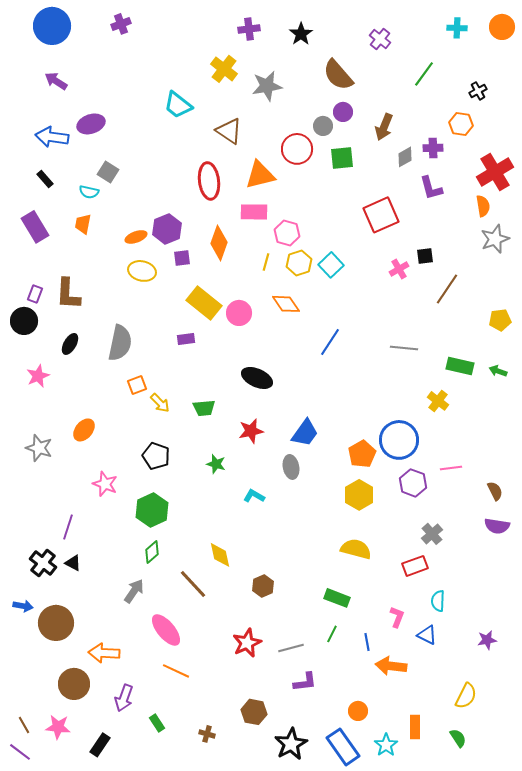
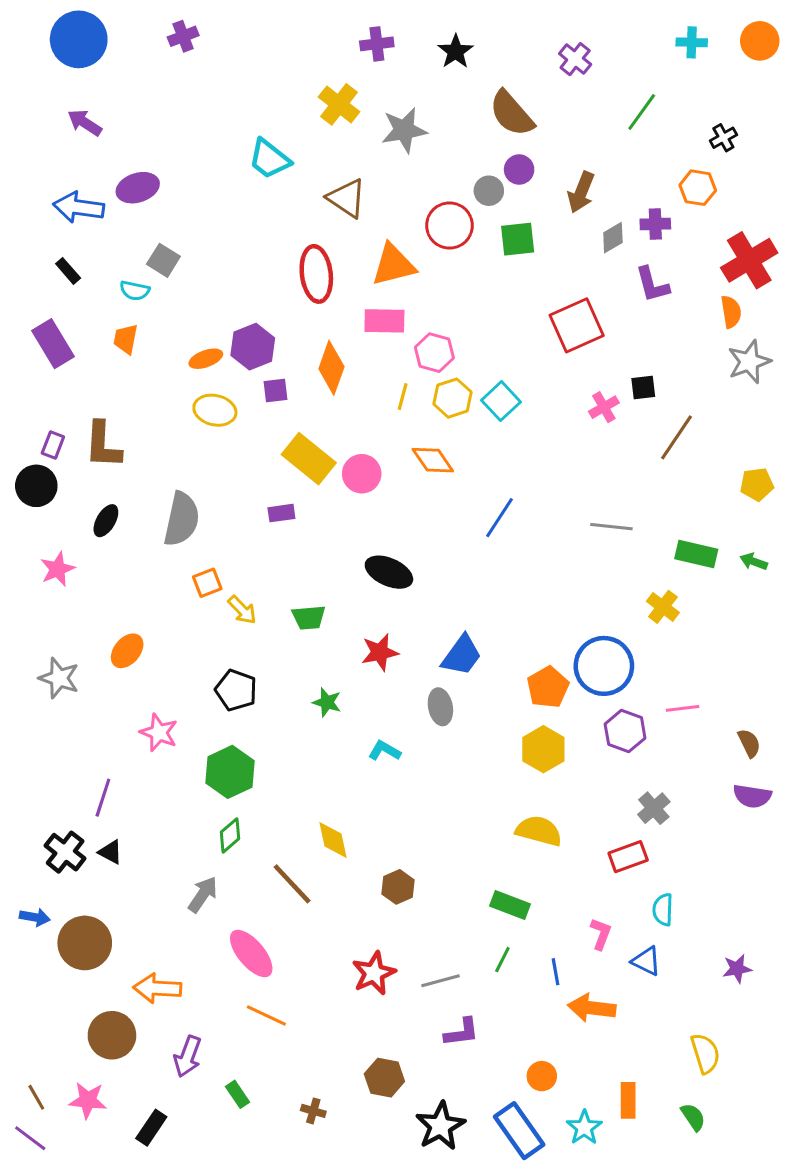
yellow semicircle: (466, 696) -> (705, 1053), turned -44

